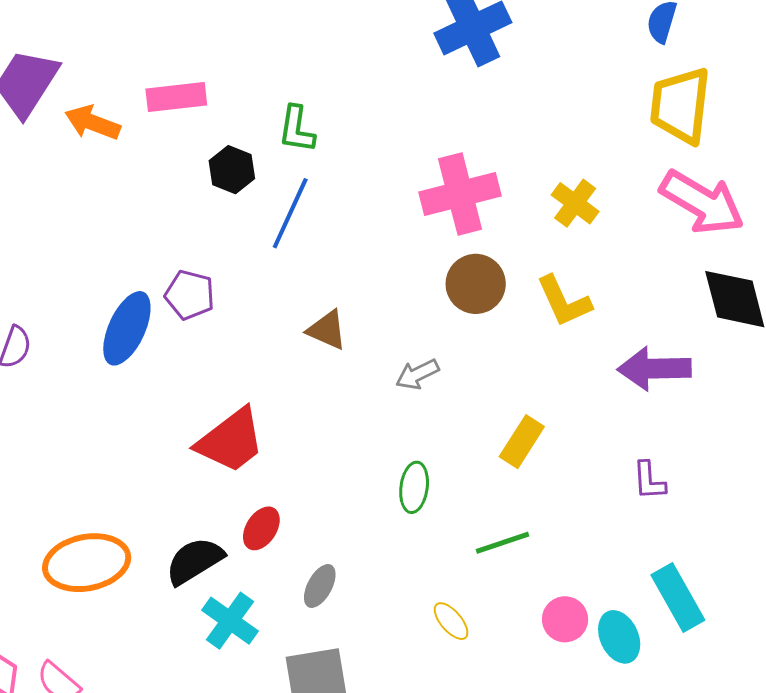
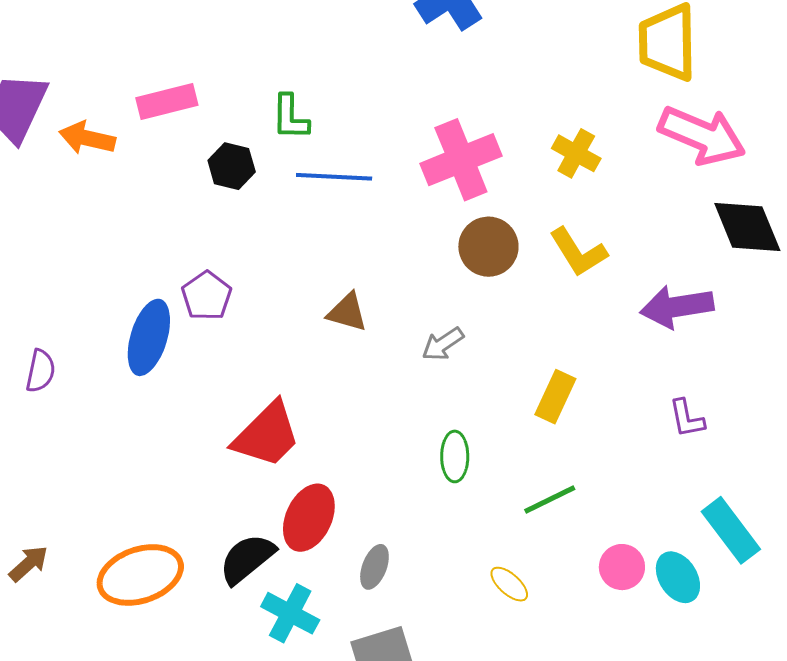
blue line: (290, 213) -> (334, 177), moved, turned 76
purple pentagon: (190, 295) -> (207, 296), turned 30
red ellipse: (261, 528) -> (309, 518), size x1.5

